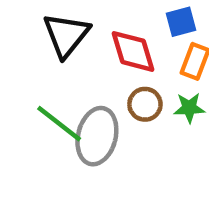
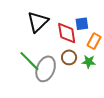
blue square: (181, 22) -> (82, 24), moved

